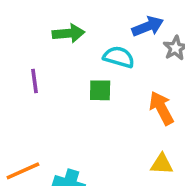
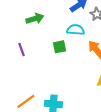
cyan semicircle: (119, 57) -> (76, 30), moved

